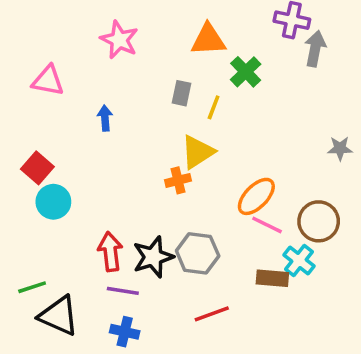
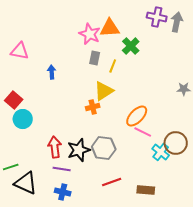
pink star: (119, 40) -> (90, 34), moved
gray arrow: (315, 49) -> (177, 22), moved
brown circle: (319, 221) -> (176, 143), moved
brown rectangle: (272, 278) -> (146, 190), moved

